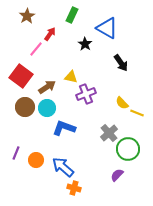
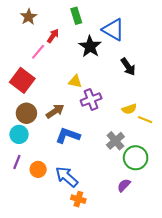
green rectangle: (72, 15) -> (76, 16), turned -42
black star: (85, 44) -> (90, 46), size x1.5
brown arrow: (47, 87) -> (55, 111), moved
yellow semicircle: (122, 103) -> (129, 109), turned -64
cyan circle: (47, 108) -> (19, 134), moved

